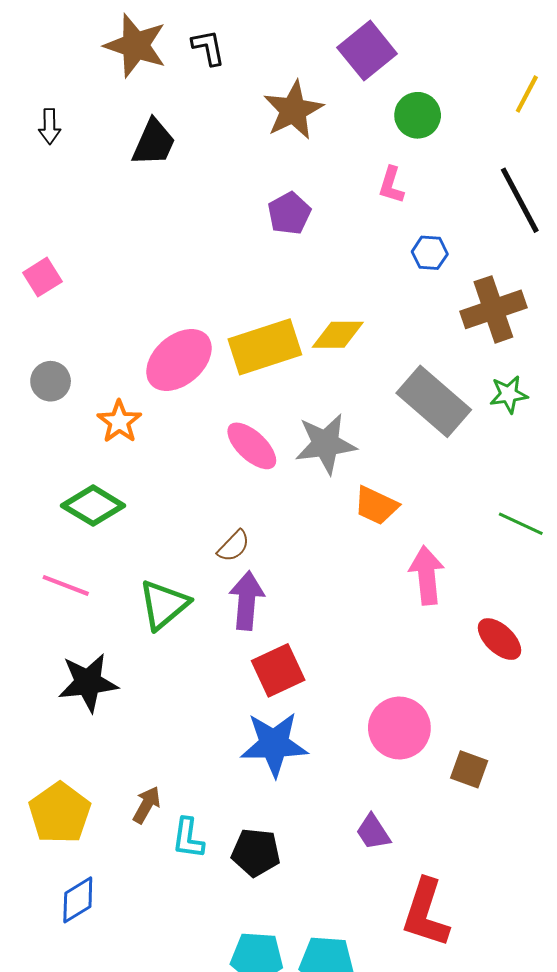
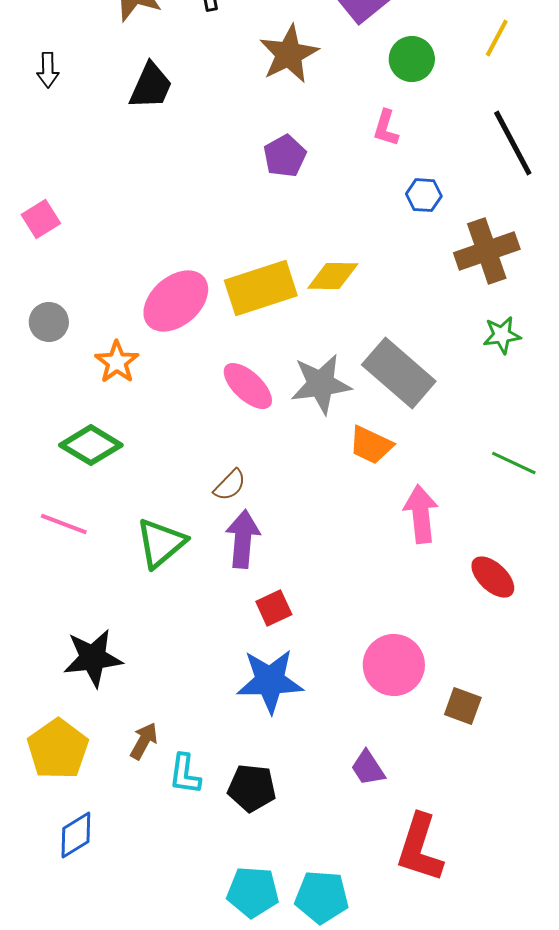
yellow line: (527, 94) -> (497, 38), moved
gray rectangle: (434, 401) -> (399, 373), moved
red square: (278, 670) -> (274, 608), size x0.7
black star: (88, 682) -> (93, 658), moved

